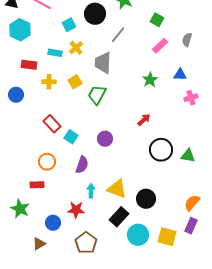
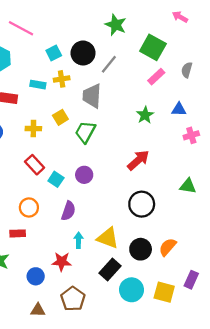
black circle: (95, 14) -> (83, 53), moved
green square: (157, 20) -> (153, 47), size x1.6
yellow cross: (76, 48) -> (62, 79), turned 32
yellow cross: (49, 82) -> (33, 129), moved
red arrow: (144, 120) -> (138, 160), size x1.5
purple circle: (105, 139) -> (84, 175), moved
black circle: (161, 150) -> (142, 204), moved
green triangle: (188, 156) -> (188, 186), moved
orange semicircle: (192, 203) -> (168, 247), moved
brown triangle: (39, 244) -> (38, 310), moved, turned 32

